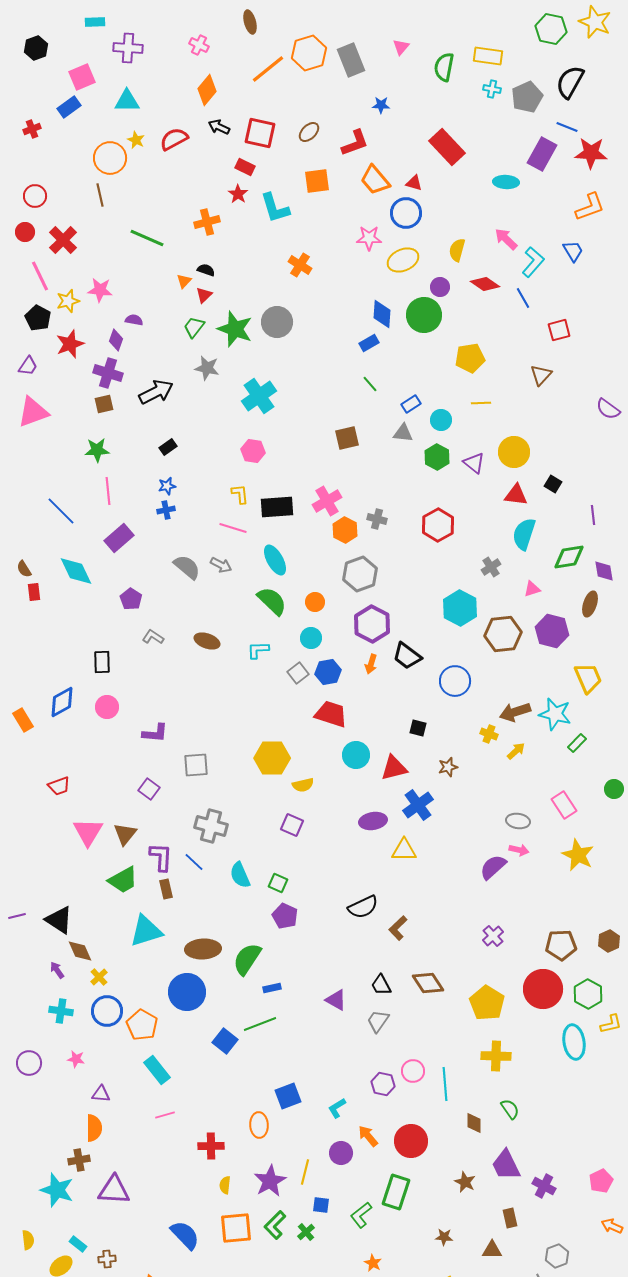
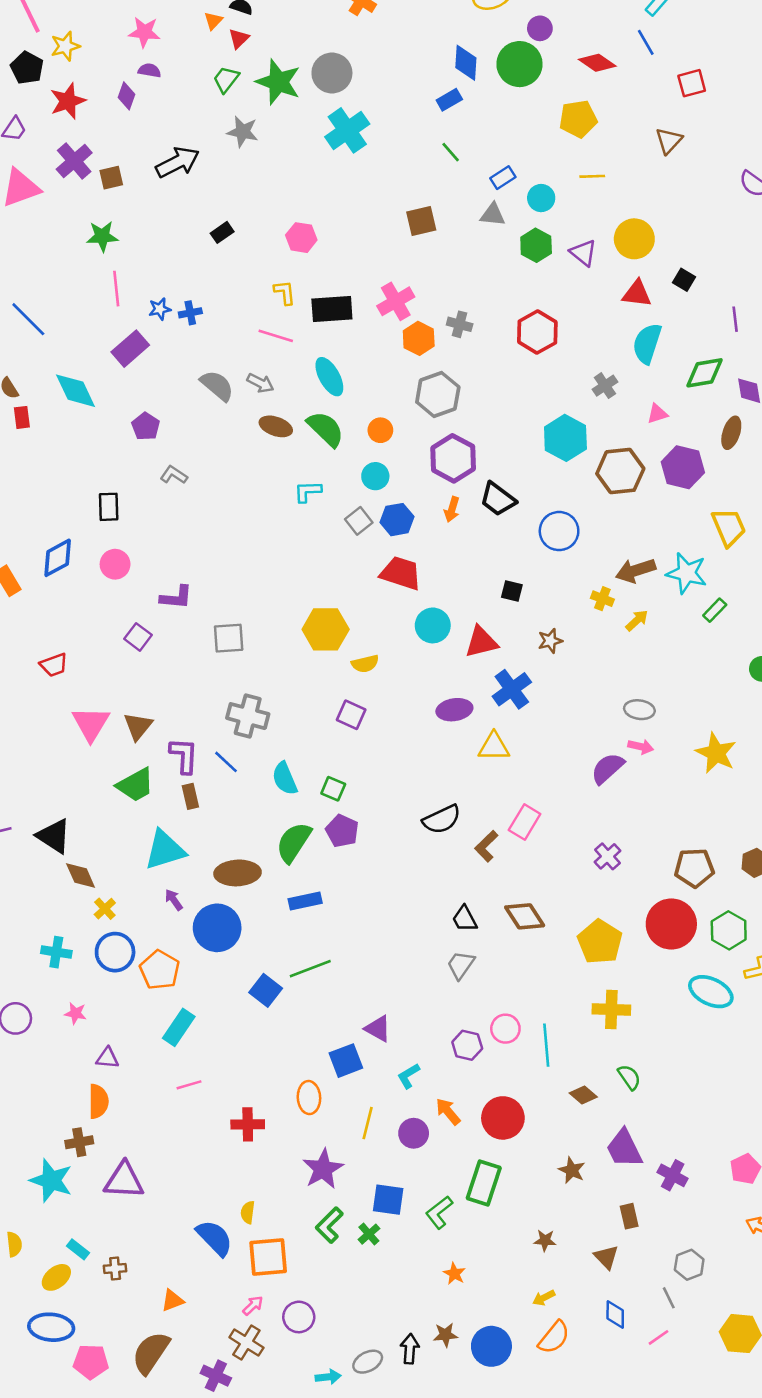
red diamond: (485, 284) -> (597, 63), moved
pink star: (100, 290) -> (144, 32), moved
purple cross: (108, 373) -> (74, 161), moved, turned 32
cyan cross: (259, 396) -> (347, 130), moved
black rectangle: (168, 447) -> (222, 232), moved
blue star: (167, 486) -> (160, 309), moved
blue line: (61, 511) -> (28, 319), moved
brown ellipse: (207, 641) -> (276, 426), moved
purple square: (149, 789) -> (138, 637), moved
pink rectangle: (564, 805) -> (525, 822), moved, turned 64
green semicircle: (247, 959) -> (294, 842), moved
purple arrow: (57, 970) -> (174, 900), moved
blue rectangle: (272, 988) -> (305, 901), moved, size x1.4
purple triangle: (336, 1000) -> (378, 1029), moved
cyan ellipse: (574, 1042) -> (711, 992), turned -56
cyan rectangle: (157, 1070) -> (179, 1027), turned 72
brown diamond: (474, 1123) -> (583, 1095), turned -50
yellow line: (305, 1172) -> (368, 1123), moved
yellow semicircle: (225, 1185) -> (248, 1212), moved
blue square: (321, 1205) -> (388, 1200), size x1.5
orange square: (236, 1228) -> (268, 1257), moved
brown triangle: (492, 1250) -> (606, 1257), turned 45

